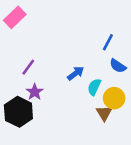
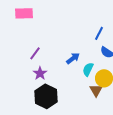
pink rectangle: (15, 17) -> (24, 13), turned 42
black hexagon: (18, 112) -> (46, 96), moved

